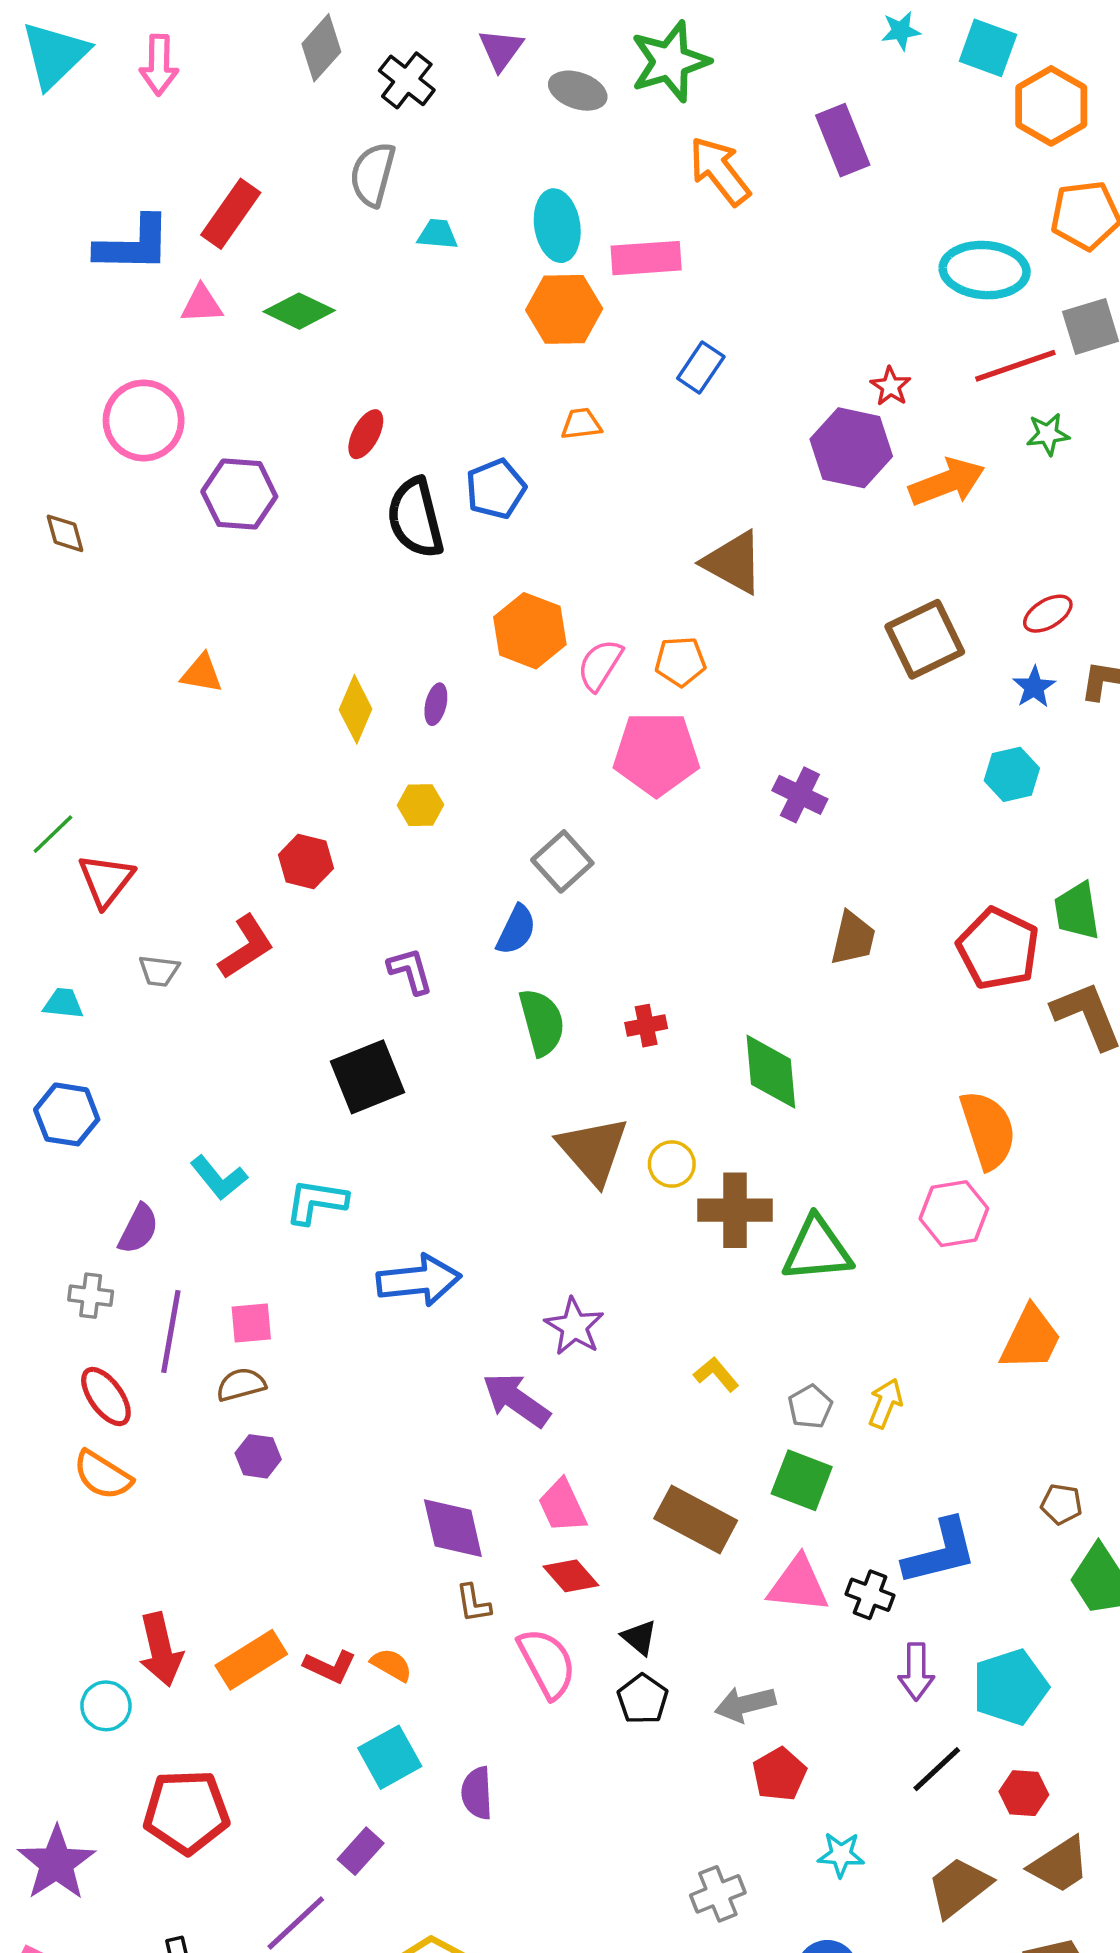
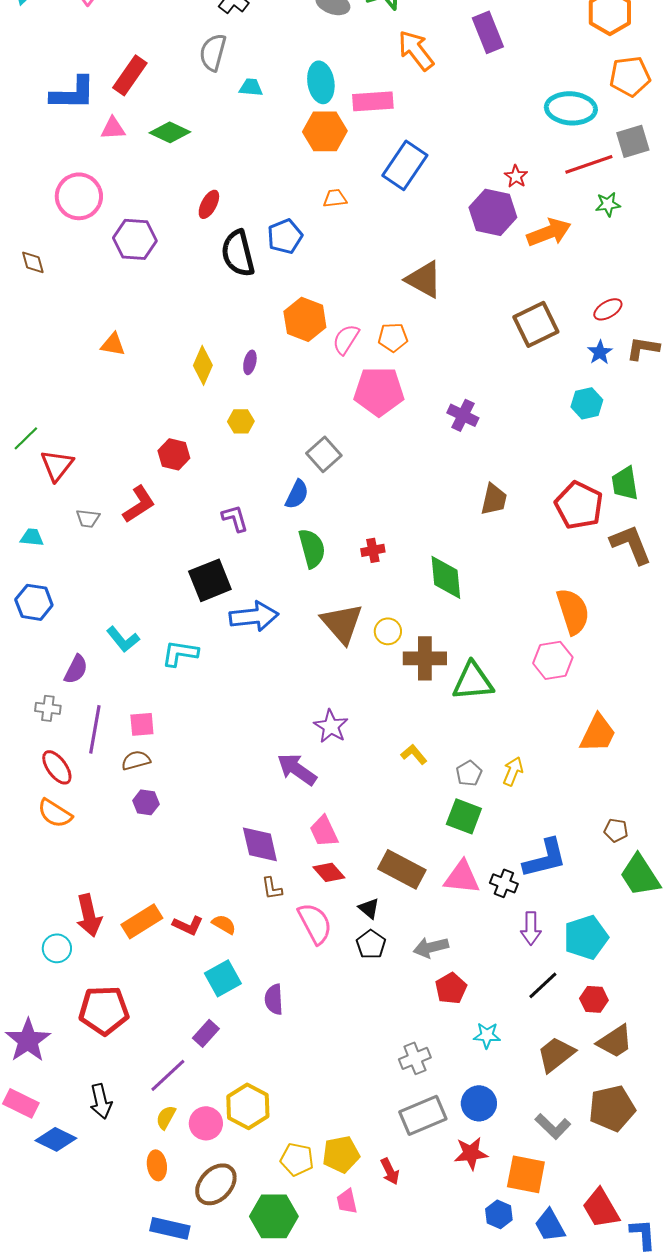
blue rectangle: (701, 367) -> (405, 165), size x1.6
blue arrow: (419, 1280) -> (254, 616), moved
brown rectangle: (696, 1520) -> (402, 869), moved

